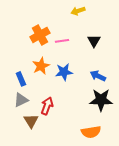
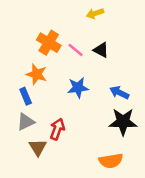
orange cross: (40, 35) -> (49, 43), turned -30
pink line: (62, 41) -> (76, 50), turned 48
black triangle: (94, 41) -> (101, 50), moved, turned -32
orange star: (41, 66) -> (37, 74), moved, turned -30

